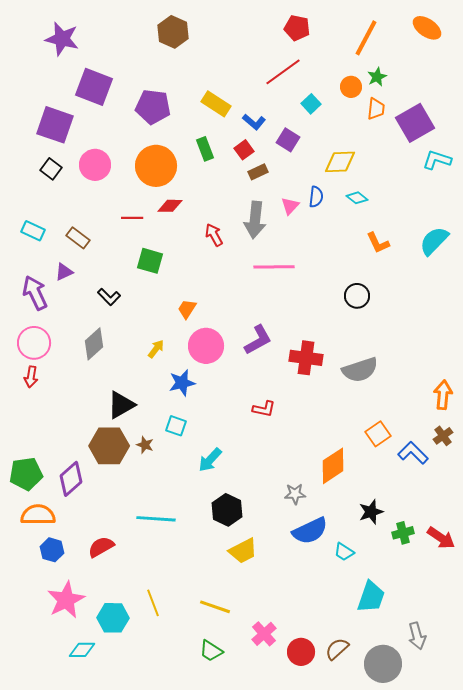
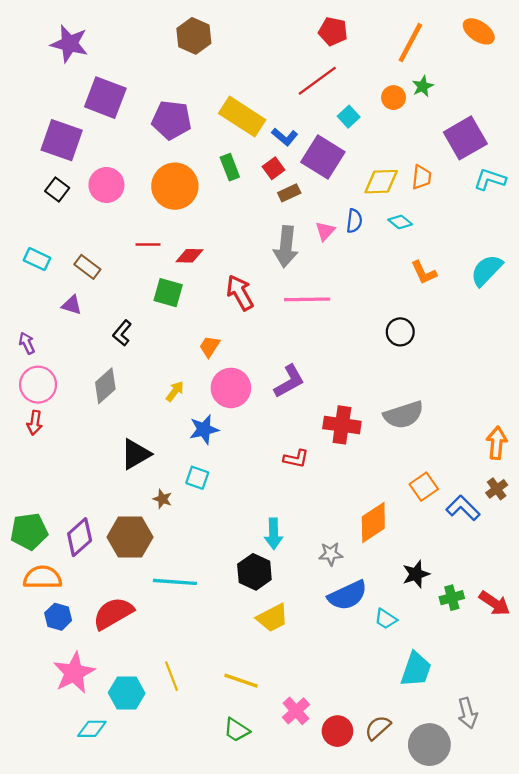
yellow rectangle: (216, 104) -> (242, 117), size x1.4
orange trapezoid: (376, 109) -> (422, 177), moved
purple square: (288, 140) -> (323, 157), size x1.6
red diamond: (170, 206) -> (189, 256), moved
red arrow: (214, 235) -> (240, 293), moved, size x1.4
purple triangle: (64, 272) -> (72, 305), turned 42
purple arrow: (35, 293) -> (27, 343), moved, size x0.6
black L-shape: (109, 297) -> (122, 333), turned 85
red cross: (306, 358) -> (342, 425), moved
brown hexagon: (109, 446) -> (130, 537), moved
cyan arrow: (210, 460) -> (274, 534), moved, turned -44
red semicircle: (101, 547) -> (113, 613), size x1.4

